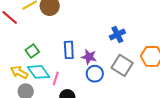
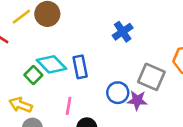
blue cross: (117, 34) -> (123, 32), moved
purple star: (89, 57) -> (137, 100), moved
cyan diamond: (38, 72) -> (51, 64), moved

